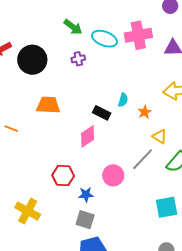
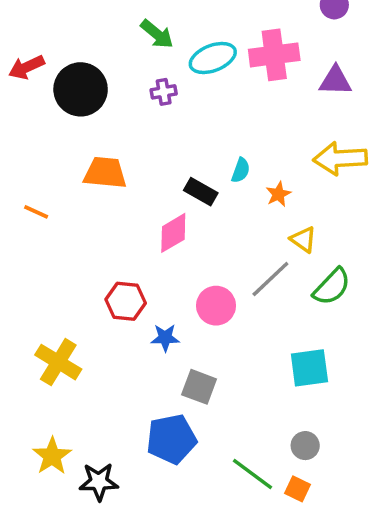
cyan ellipse: (104, 39) -> (213, 58), turned -45
gray square: (85, 220) -> (199, 387), moved

